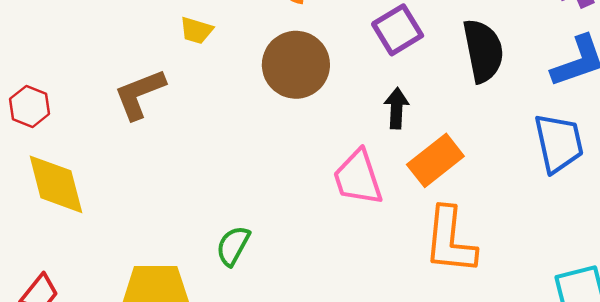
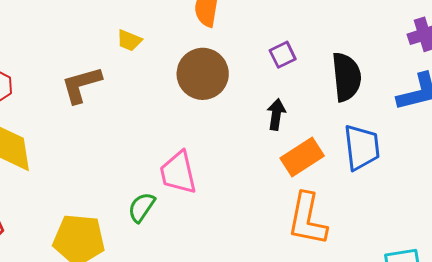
purple square: (398, 30) -> (283, 55), size x0.7
blue trapezoid: (559, 143) -> (362, 147), moved
pink trapezoid: (358, 178) -> (178, 173), moved

